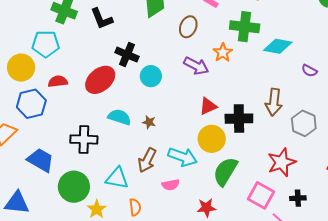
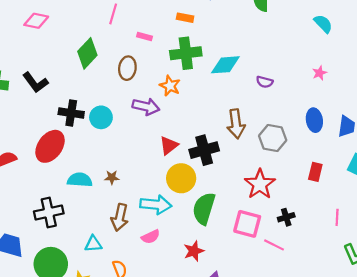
cyan circle: (151, 76) -> (101, 117), moved
cyan triangle: (117, 178) -> (93, 244), size x0.7

